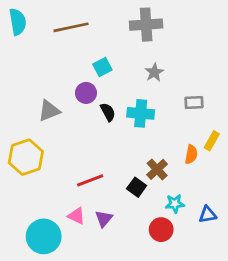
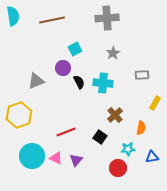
orange semicircle: (191, 154) -> (141, 128), moved
brown cross: (157, 169) -> (115, 115), moved
cyan circle: (44, 236) -> (32, 156), moved

